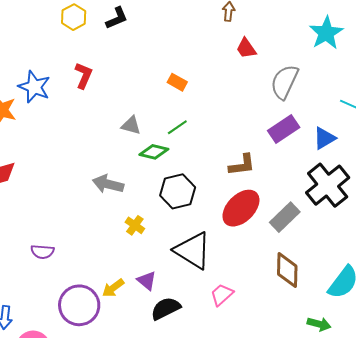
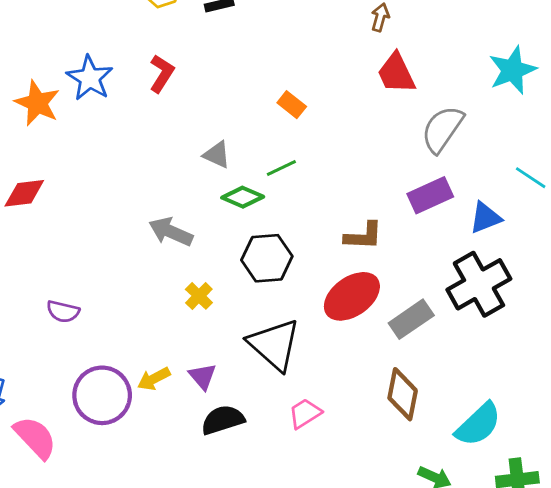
red trapezoid: (246, 48) -> (396, 73), size x1.4

